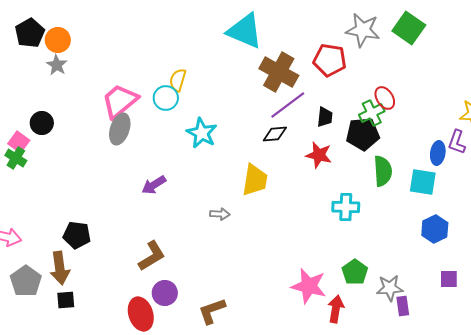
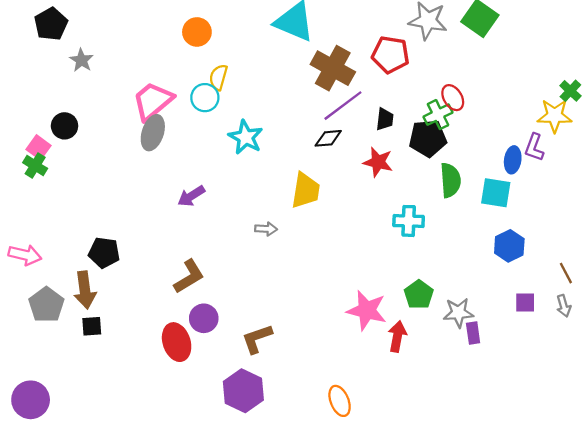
orange circle: (58, 40) -> (197, 32), moved

